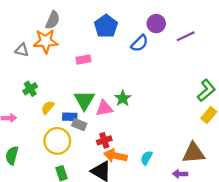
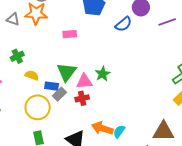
yellow semicircle: (48, 108) -> (32, 75), turned 64
gray rectangle: (79, 125) -> (60, 94), turned -72
red cross: (104, 140) -> (82, 98), moved
orange arrow: (116, 156) -> (102, 128), moved

